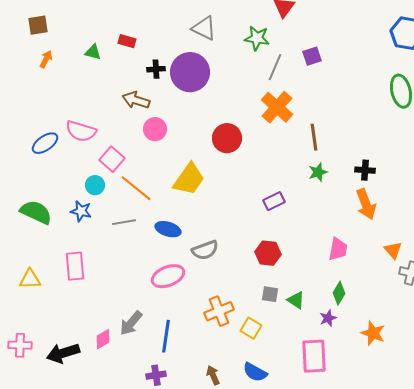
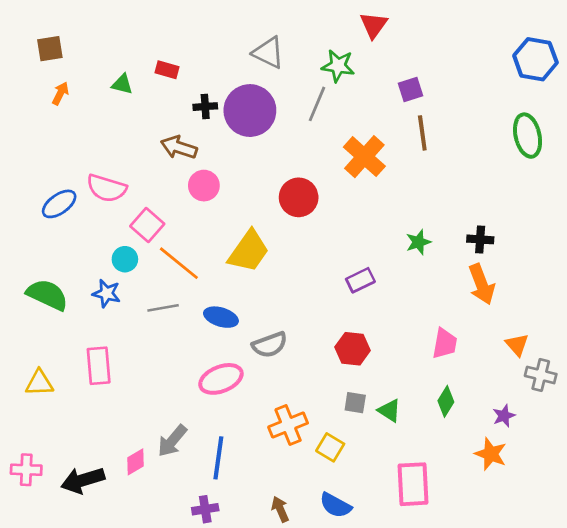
gray line: (275, 67) -> (317, 104), moved
brown line: (314, 137) -> (422, 133), moved
purple star: (328, 318) -> (504, 416), moved

